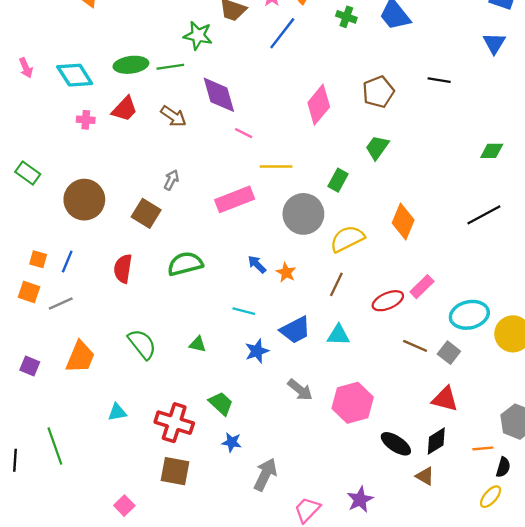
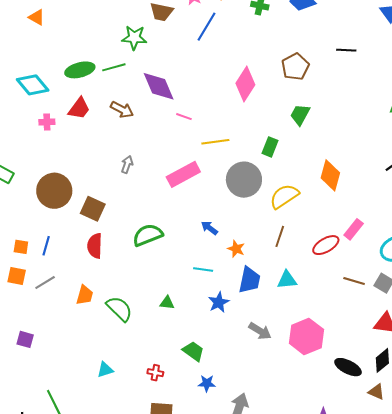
brown square: (146, 213) -> (93, 209), moved
orange star: (286, 272) -> (236, 249), moved
blue trapezoid: (295, 330) -> (249, 280), turned -44
orange trapezoid: (80, 357) -> (85, 295), moved, size x0.7
red cross: (174, 423) -> (155, 373), size x0.5

